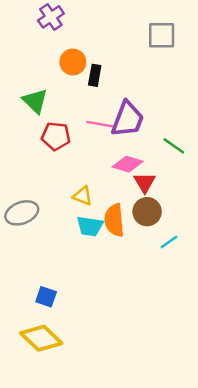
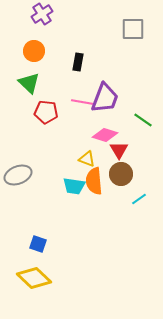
orange circle: (73, 62) -> (34, 51), moved
yellow triangle: (83, 196) -> (87, 159), moved

